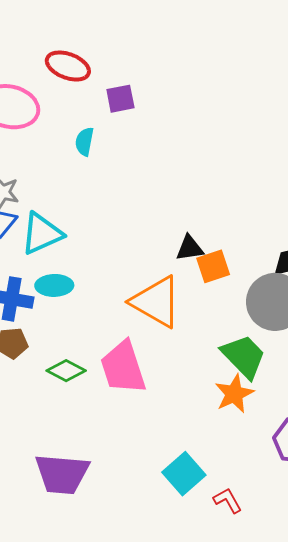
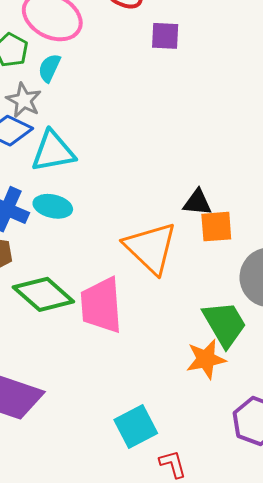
cyan semicircle: (84, 142) -> (49, 68), moved
green diamond: (66, 371) -> (43, 294), size x1.5

